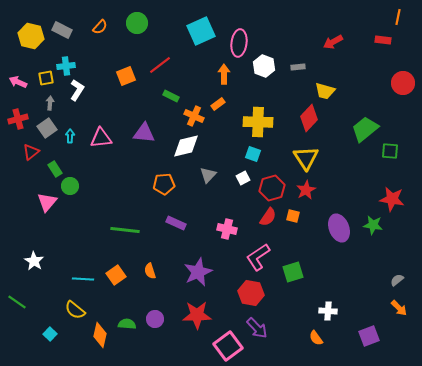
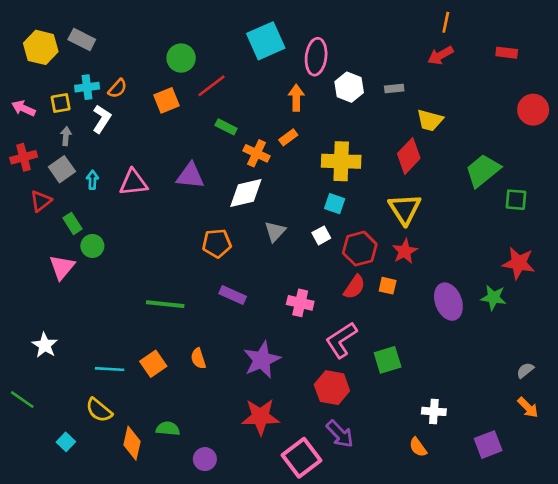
orange line: (398, 17) -> (446, 22), moved
green circle: (137, 23) -> (181, 58), moved
orange semicircle: (100, 27) -> (118, 88), moved
purple circle: (155, 319) -> (205, 459), moved

